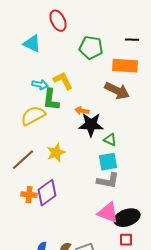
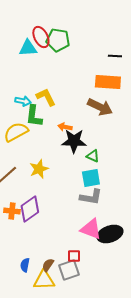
cyan triangle: (32, 44) -> (28, 48), moved, turned -30
green pentagon: (91, 48) -> (58, 40), moved
red square: (126, 240) -> (74, 256), moved

